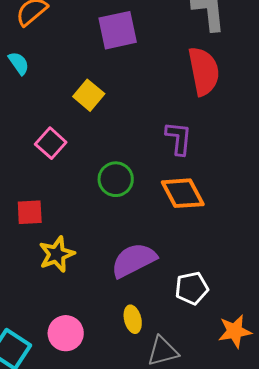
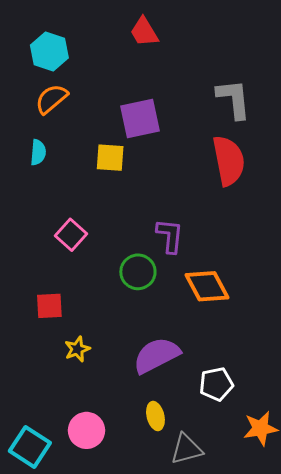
cyan semicircle: (19, 63) -> (38, 152), turned 40
yellow square: (89, 95) -> (110, 158), moved, turned -36
purple L-shape: (179, 138) -> (170, 236), moved
yellow star: (57, 254) -> (77, 349), size x0.7

